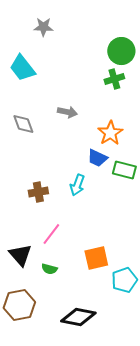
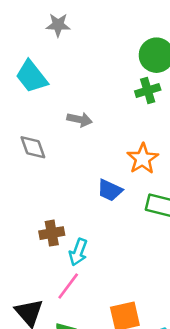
gray arrow: (67, 112) -> (79, 120), moved
blue trapezoid: (97, 158) -> (110, 190), moved
cyan arrow: (77, 185) -> (78, 252), moved

